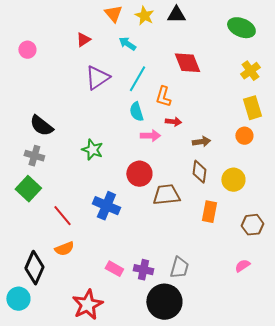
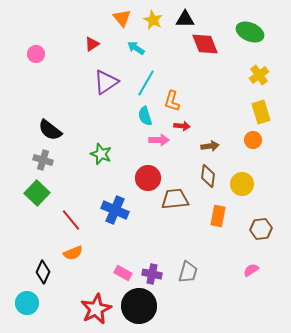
red diamond: (187, 63) -> (205, 44), moved
black diamond: (34, 268) -> (43, 272), size x0.7
black circle: (164, 302) -> (139, 306), moved

